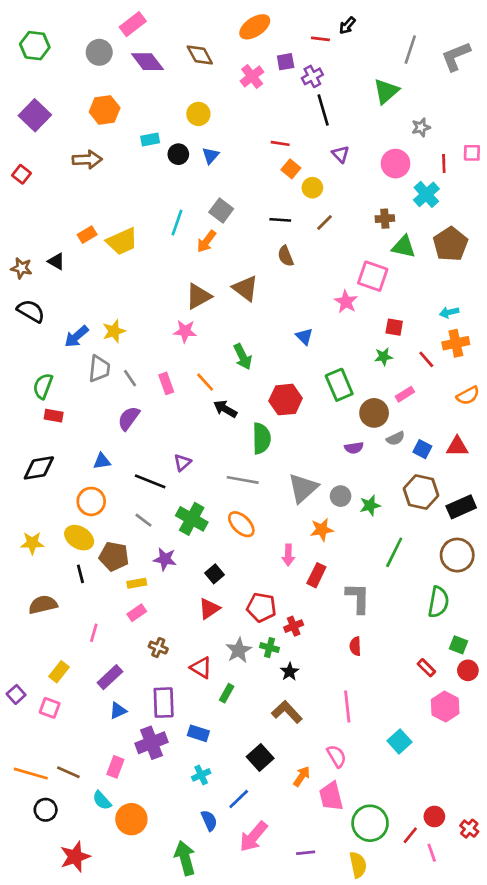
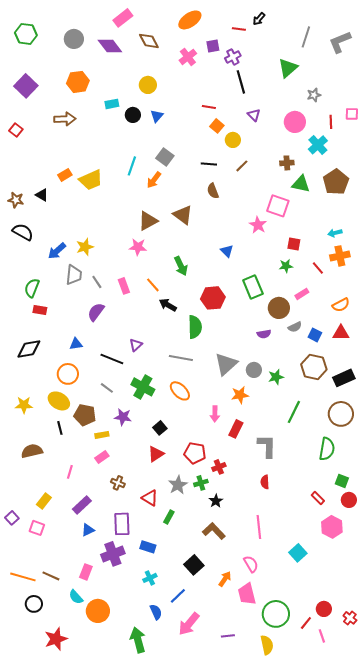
pink rectangle: (133, 24) -> (123, 18), moved
orange semicircle: (468, 396) -> (341, 305), moved
green cross: (269, 648) -> (201, 483), turned -32

